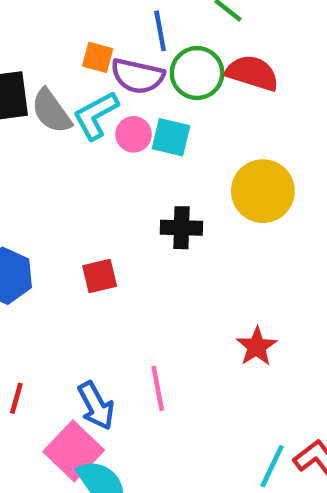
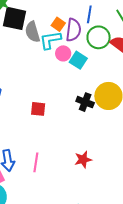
orange square: (98, 57) -> (58, 24), moved
purple semicircle: (138, 76) -> (73, 30), turned -115
black cross: (181, 228) -> (85, 102), moved
red square: (100, 276) -> (38, 109), moved

